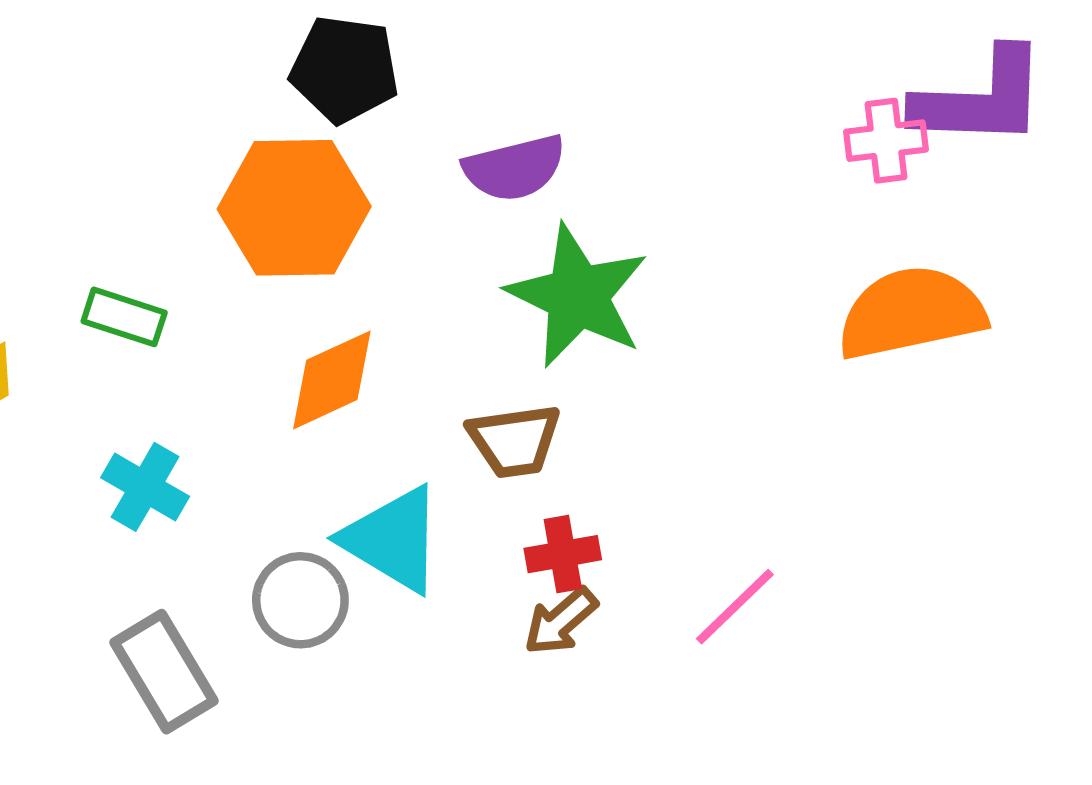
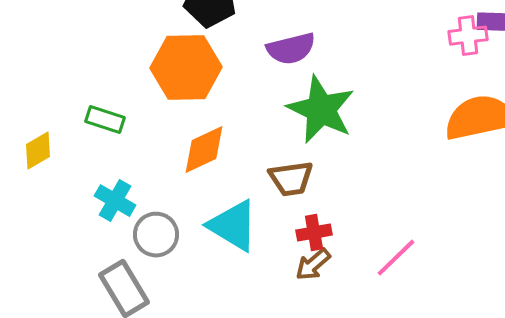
gray circle: (300, 600) -> (156, 235), moved

